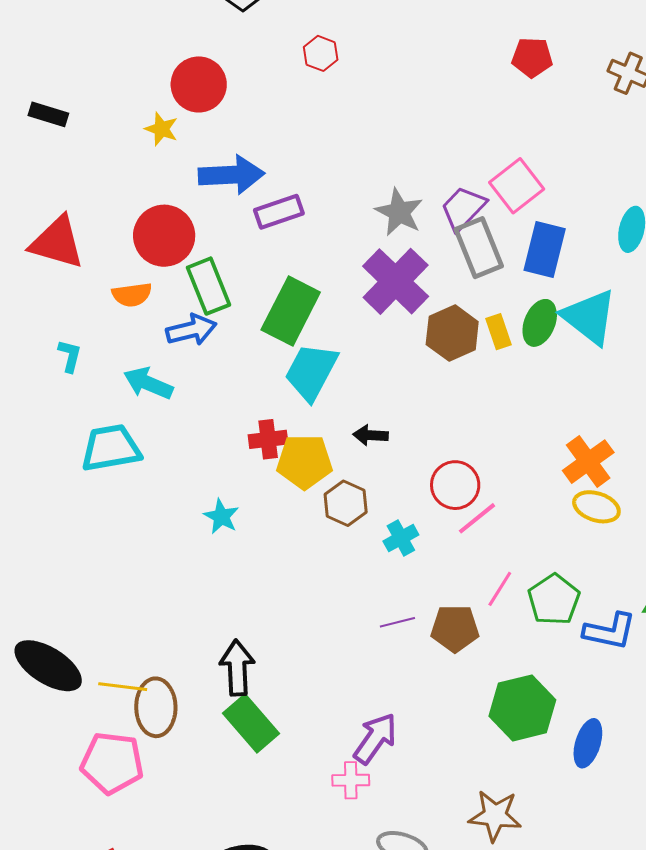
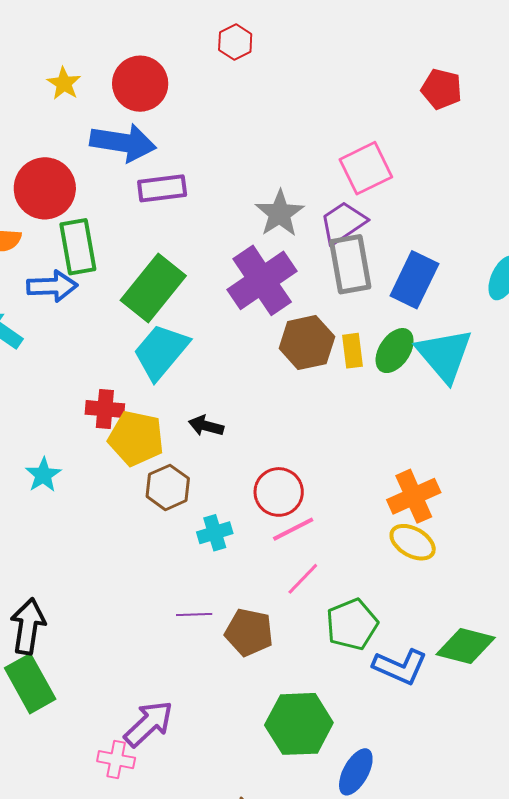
red circle: (199, 84) -> (140, 84), moved
pink square: (517, 186) -> (366, 168), moved
pink line: (500, 589) -> (303, 579), moved

